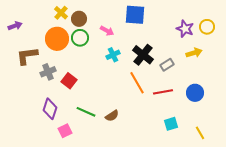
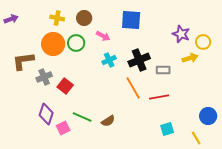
yellow cross: (61, 13) -> (57, 18), turned -32
brown circle: (79, 19) -> (84, 18), moved
purple arrow: (15, 26) -> (11, 19), moved
yellow circle: (207, 27) -> (203, 42), moved
black cross: (143, 55) -> (139, 60), turned 30
gray rectangle: (167, 65) -> (163, 70), turned 32
blue circle: (195, 93) -> (208, 116), moved
pink square: (65, 131) -> (63, 128), moved

